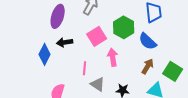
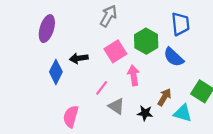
purple ellipse: (58, 16) -> (47, 29), moved
brown arrow: (148, 66) -> (164, 97), moved
pink line: (85, 68) -> (102, 88), turned 32

